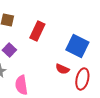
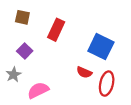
pink semicircle: (21, 85) -> (38, 90), turned 72

